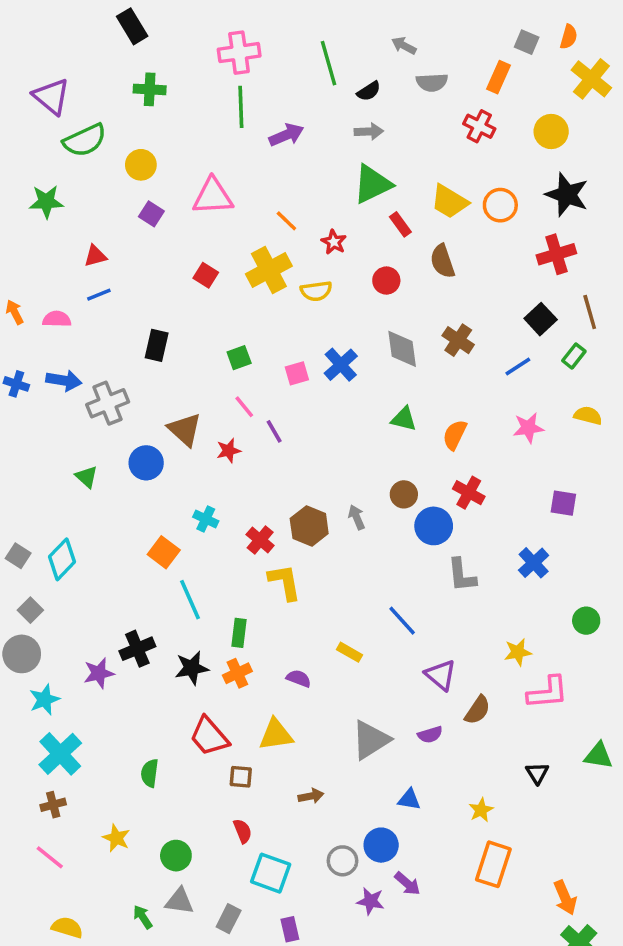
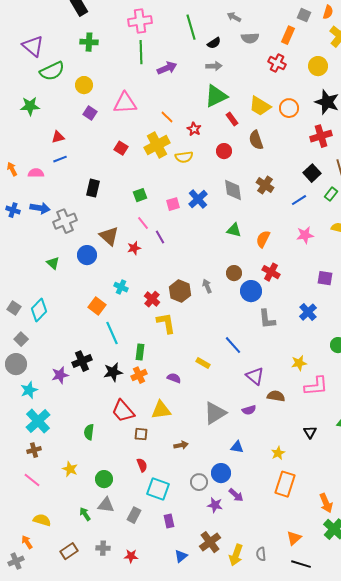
brown semicircle: (477, 710) -> (276, 396), turned -114

